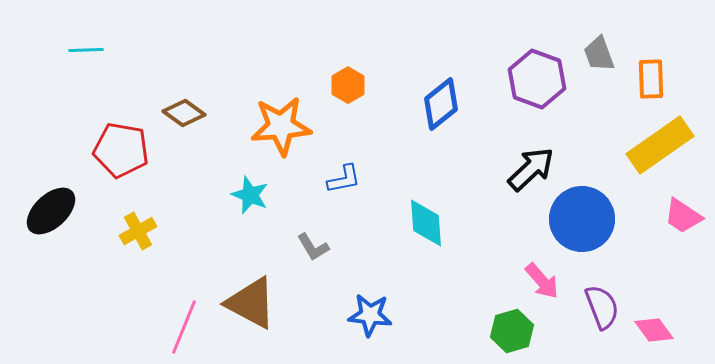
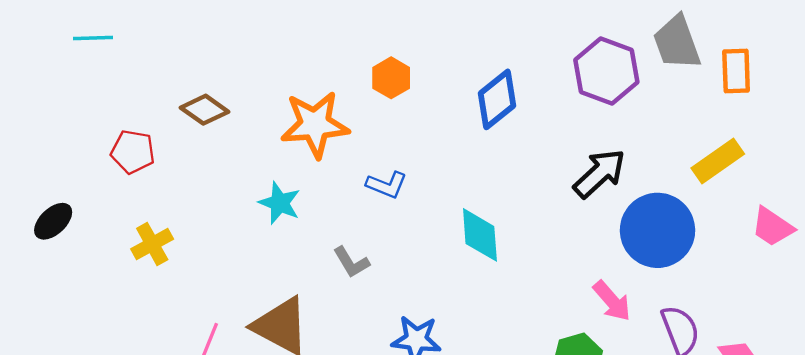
gray trapezoid: (599, 54) -> (677, 43), size x1.4
yellow rectangle: (660, 145) -> (718, 161), moved, size x0.7
red pentagon: (121, 150) -> (133, 152), size x0.7
blue L-shape: (344, 179) -> (387, 185), turned 33
black ellipse: (51, 211) -> (53, 221), size x0.7

